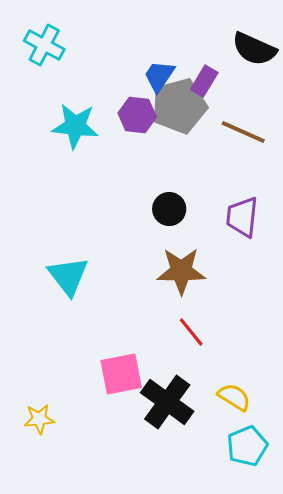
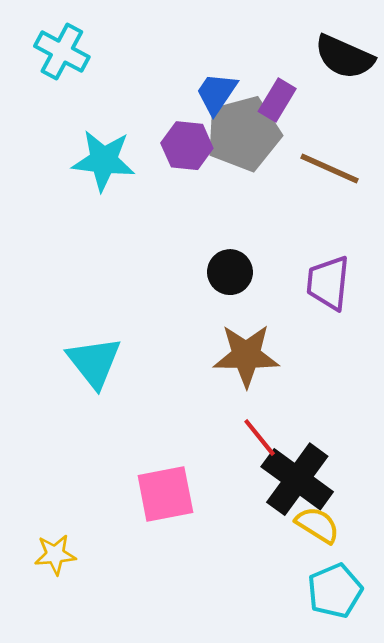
black cross: (167, 402) -> (297, 479), moved

